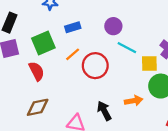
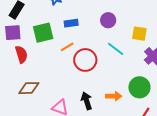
purple circle: (113, 26) -> (108, 20), moved
yellow square: (149, 63) -> (139, 34), moved
red semicircle: (37, 71) -> (21, 54), moved

